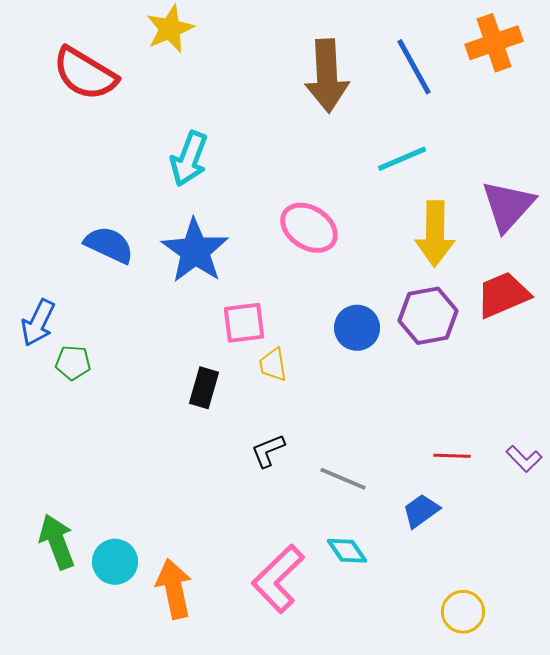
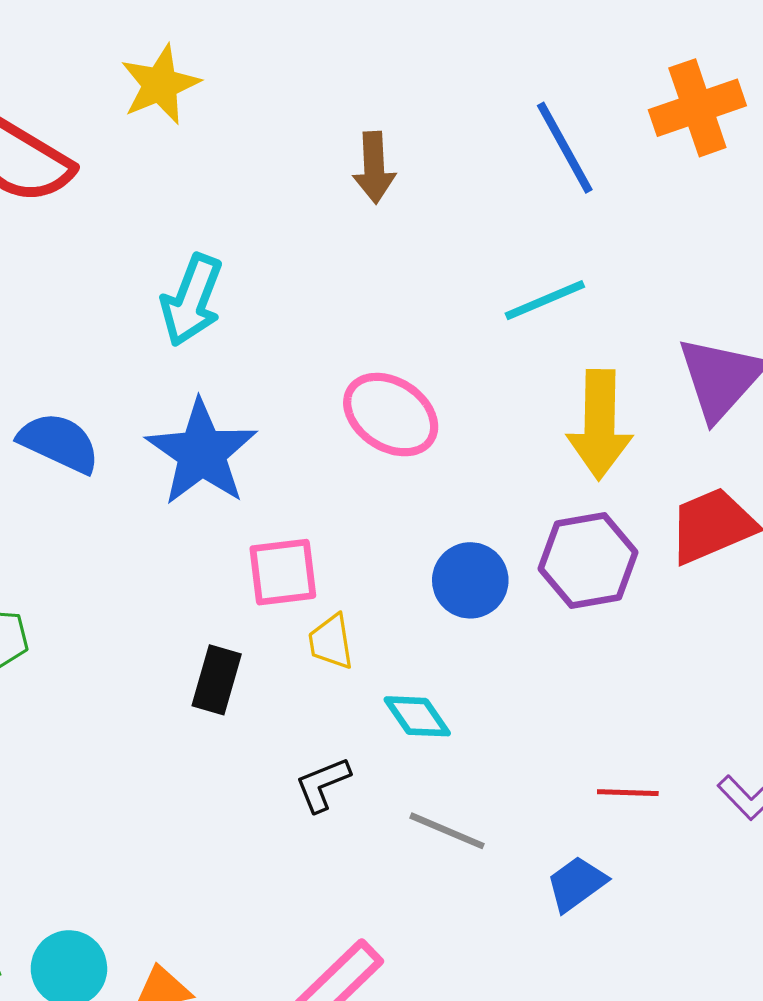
brown arrow: (327, 76) -> (374, 167), moved, size x0.6
cyan diamond: (347, 551) -> (417, 716), moved

